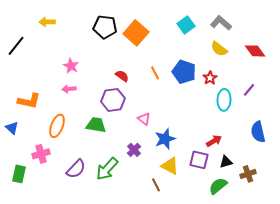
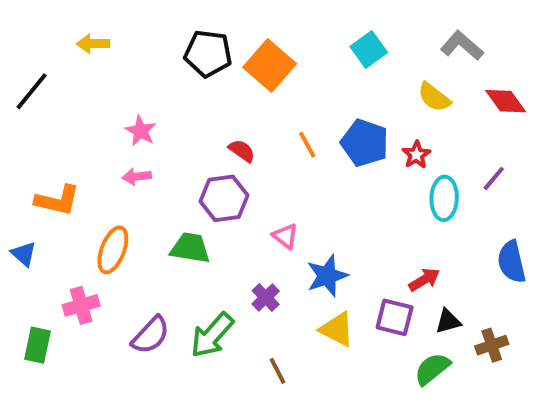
gray L-shape: (221, 23) -> (462, 46), moved
brown line: (156, 185) -> (278, 371), moved

